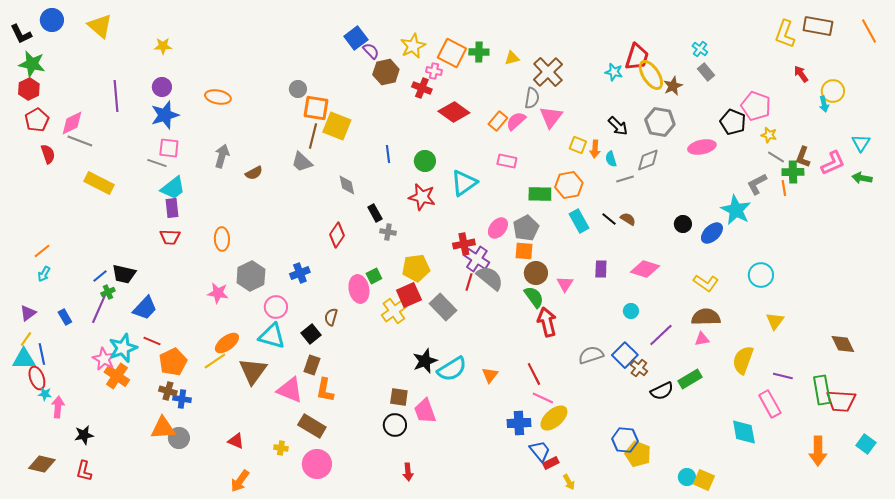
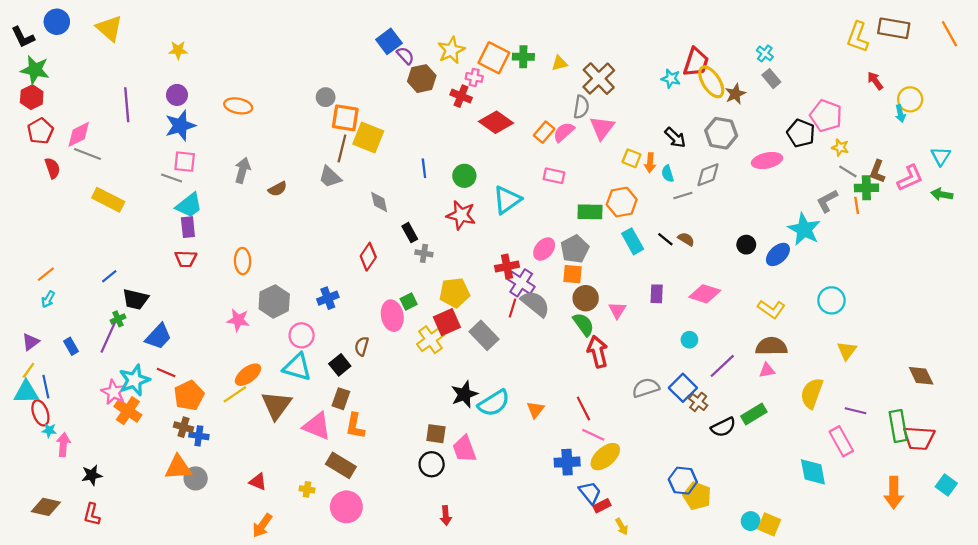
blue line: (100, 276) -> (109, 276), moved

